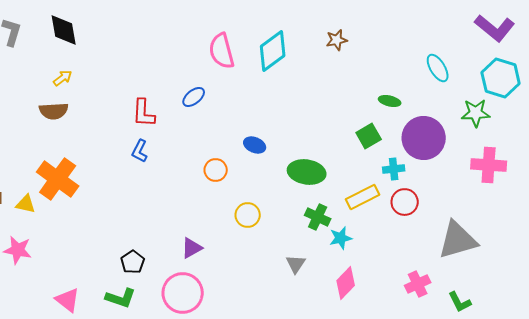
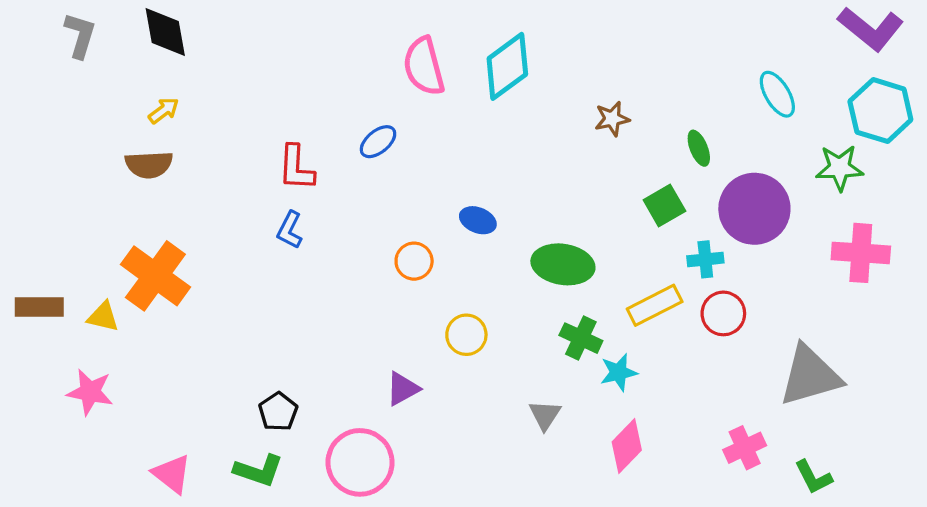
brown star: (337, 40) -> (612, 119), moved
green ellipse: (390, 101) -> (699, 148), turned 55
purple triangle: (192, 248) -> (403, 389), moved

